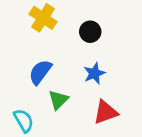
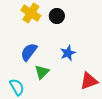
black circle: (90, 32) -> (57, 16), moved
red triangle: (106, 112) -> (89, 81), moved

